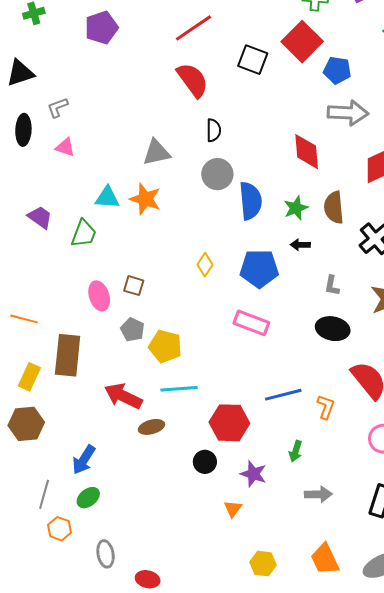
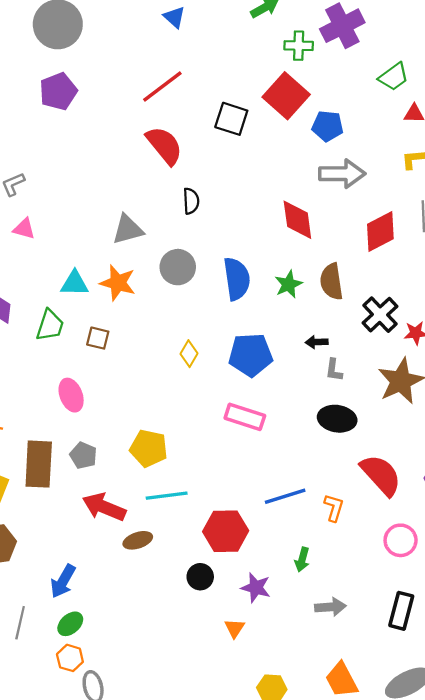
gray circle: (217, 174) -> (178, 267), moved
black arrow: (300, 245) -> (317, 342), moved
brown square: (134, 286) -> (98, 338), moved
gray pentagon: (133, 330) -> (83, 455), moved
orange hexagon: (59, 529) -> (70, 658), moved

